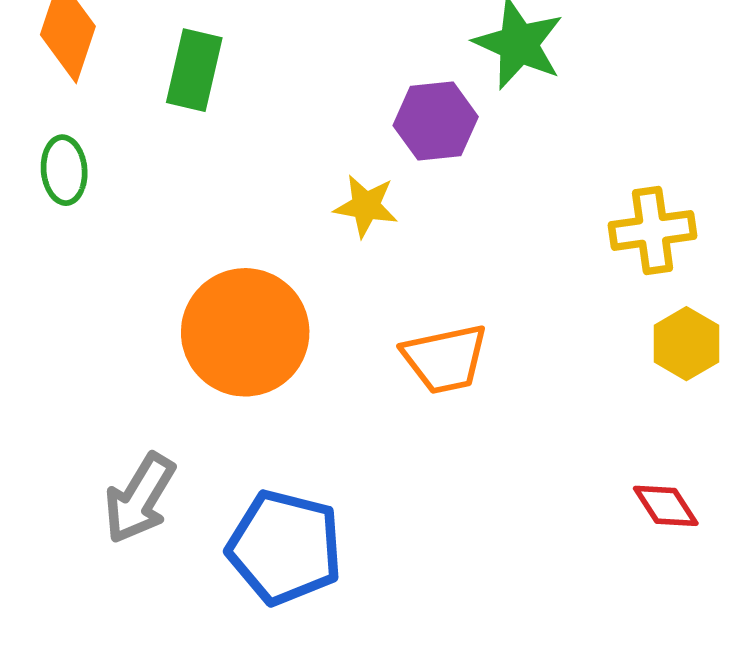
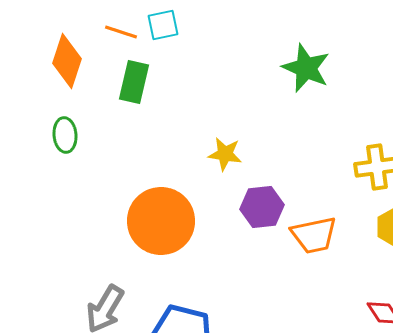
purple hexagon: (436, 121) -> (262, 207), moved
orange trapezoid: (445, 359) -> (314, 235), moved

